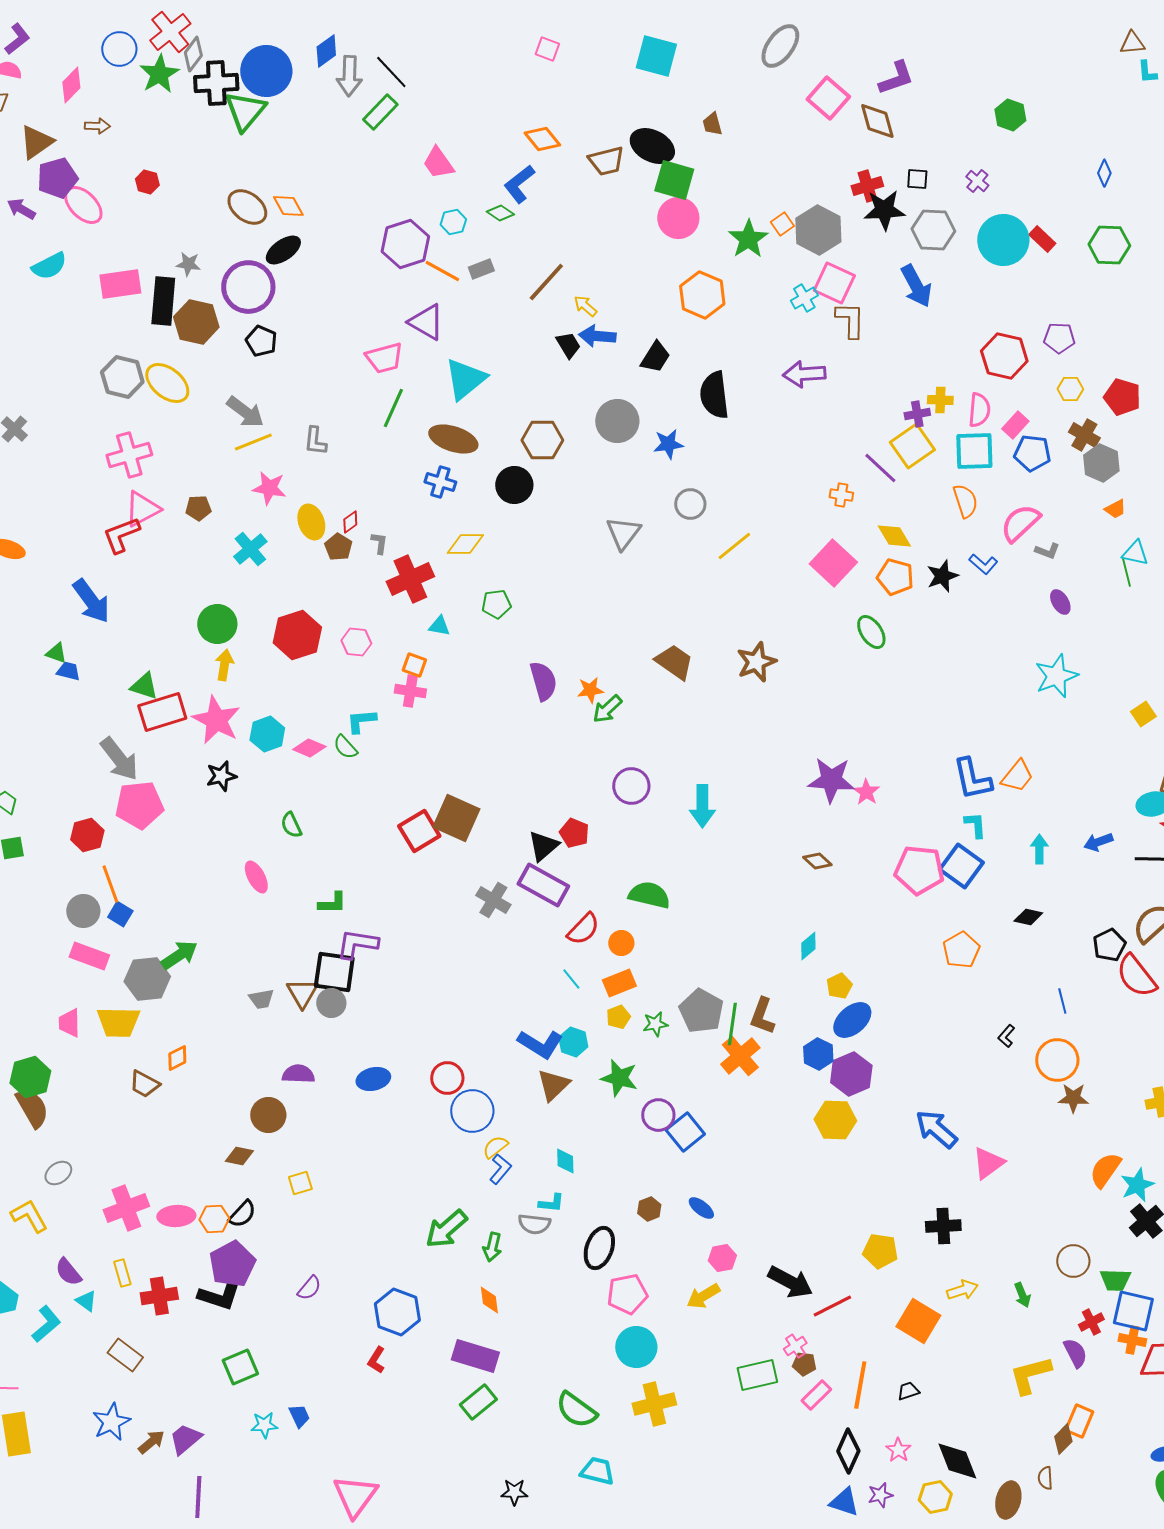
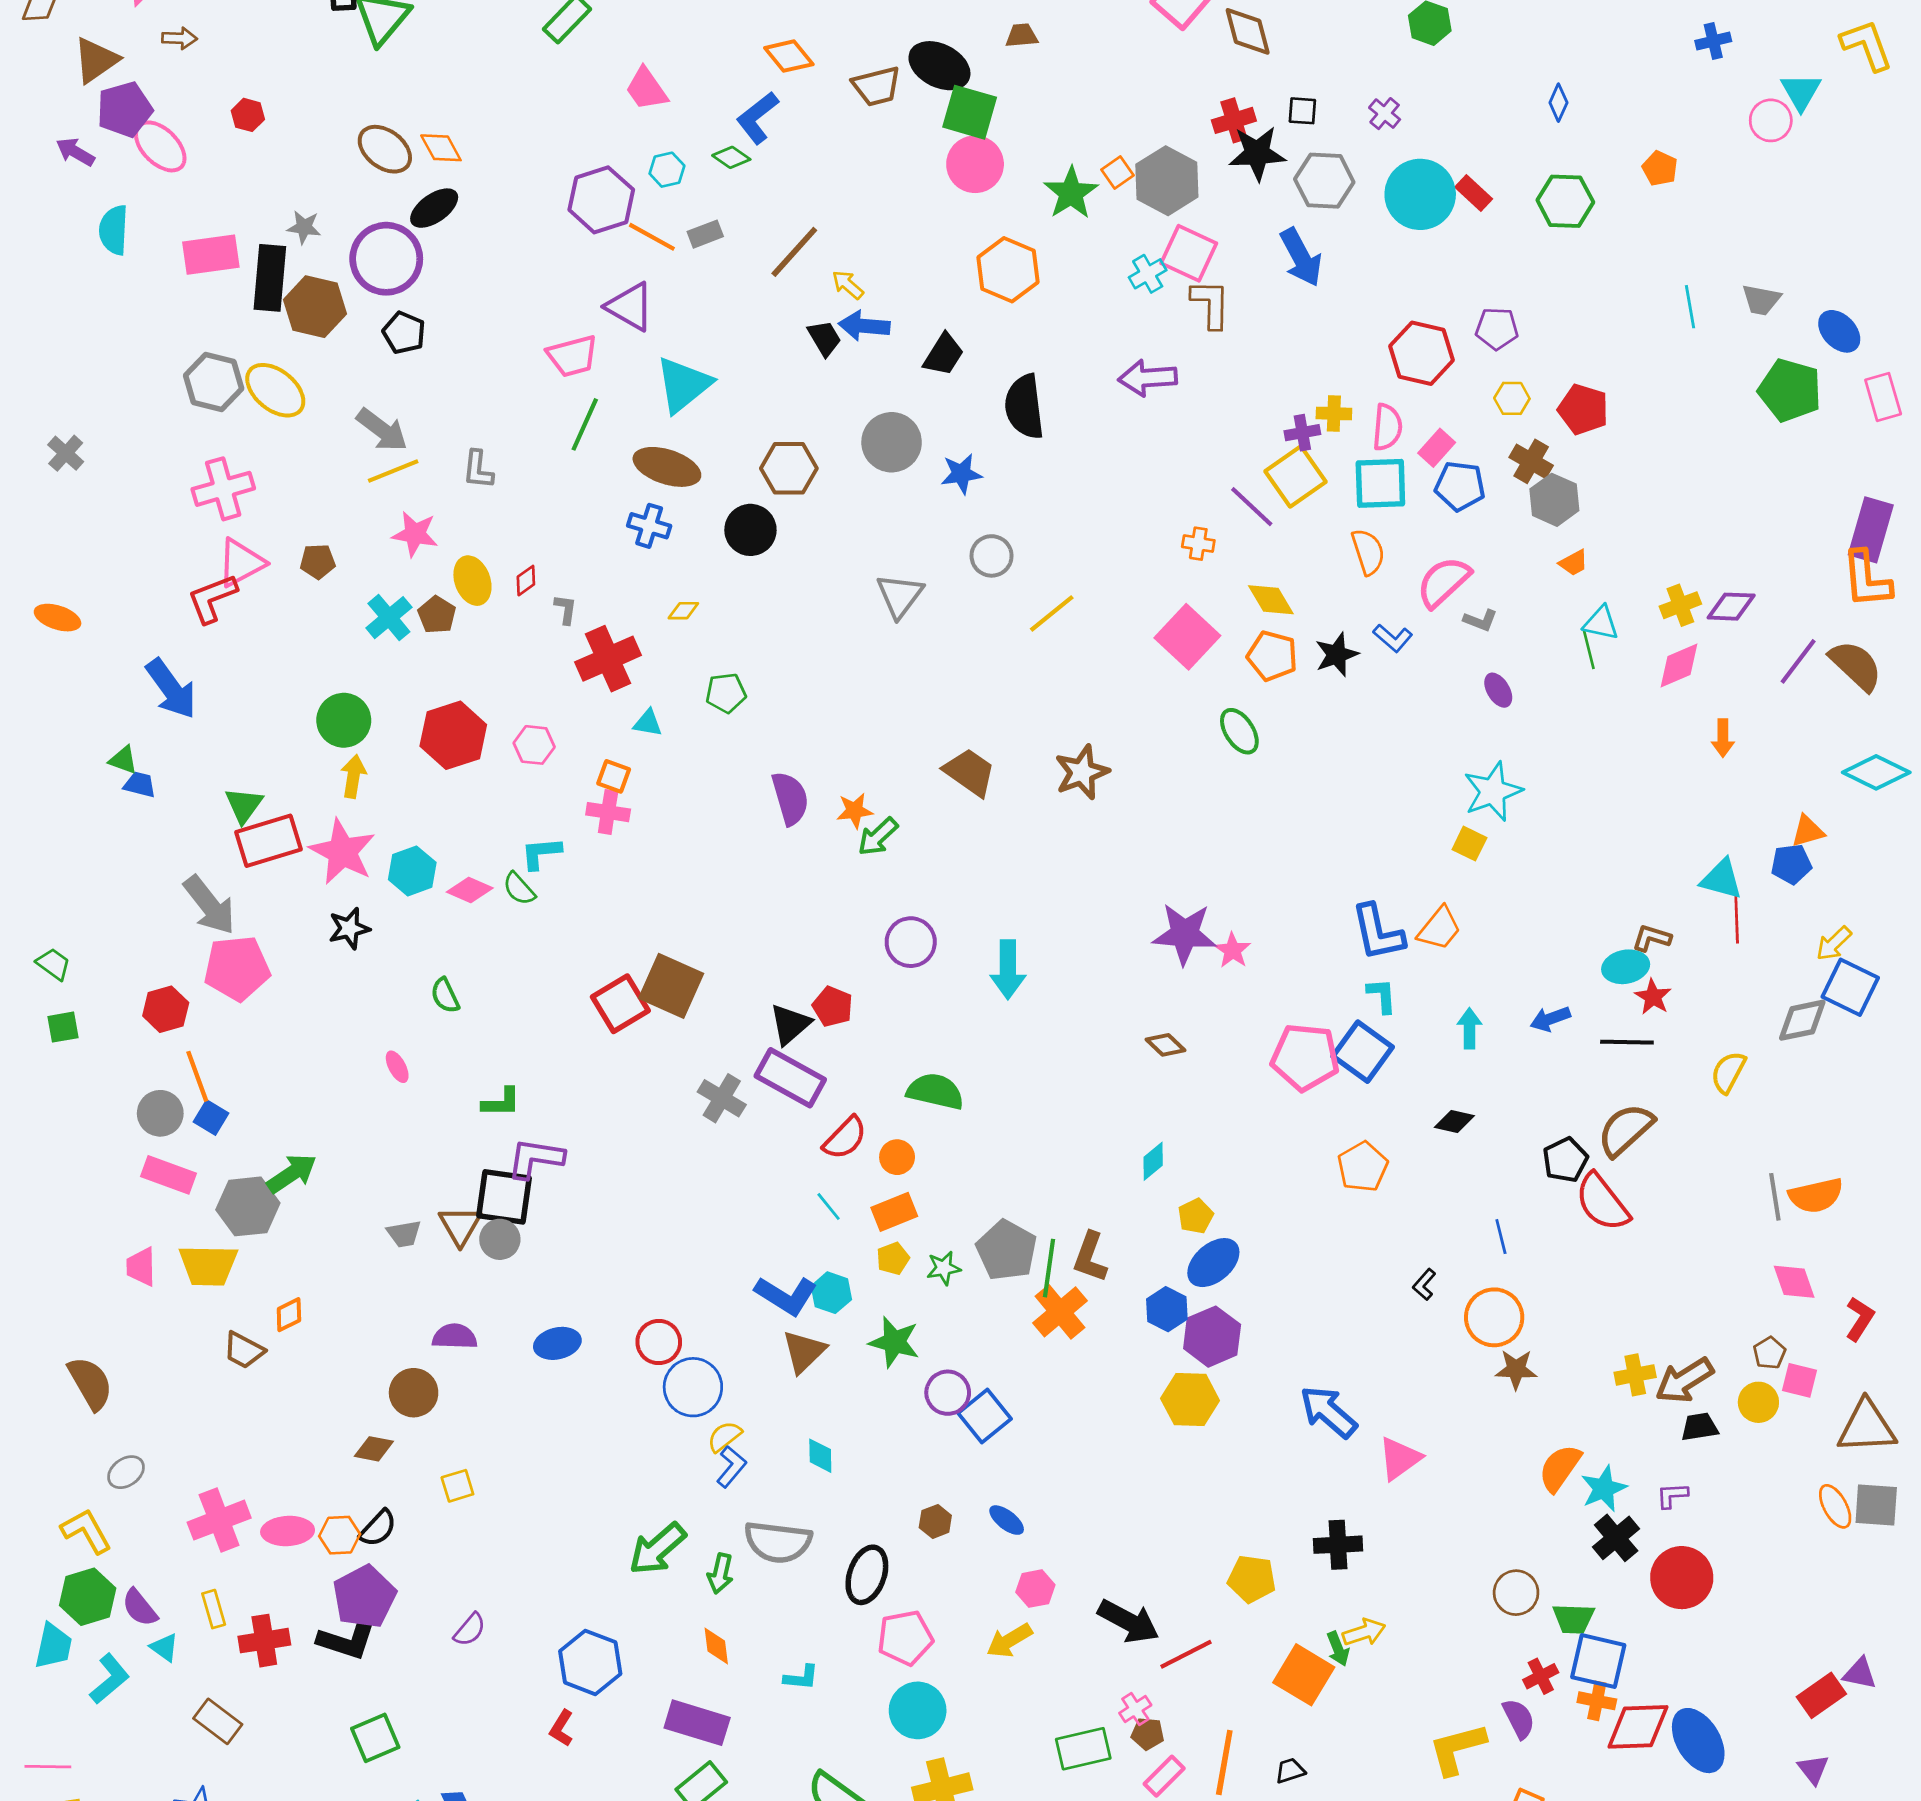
brown trapezoid: (712, 124) -> (1022, 36), turned 100
cyan semicircle: (49, 266) -> (114, 230), turned 120
yellow diamond: (465, 544) -> (683, 611), size x0.6
brown pentagon: (338, 547) -> (437, 615), moved
green triangle: (144, 686) -> (244, 805), turned 48
yellow square: (1143, 714) -> (1469, 844), moved, turned -30
pink ellipse: (256, 877) -> (397, 1067), size x0.7
green hexagon: (30, 1077) -> (88, 1597), moved
cyan L-shape: (551, 1203) -> (801, 1678), moved
gray semicircle: (534, 1224) -> (778, 1542), size x1.5
green arrow: (1022, 1295) -> (1338, 1649), moved

